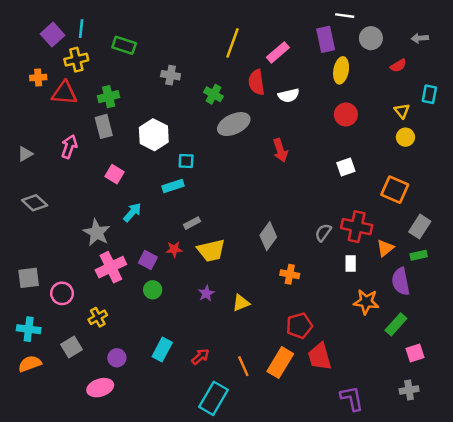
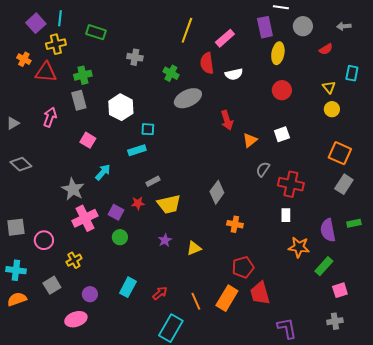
orange cross: (38, 78) -> (24, 59), turned 32
orange square: (395, 190) -> (340, 153), moved
gray semicircle: (323, 233) -> (263, 169), moved
orange triangle: (385, 248) -> (250, 140), moved
green rectangle: (419, 255) -> (354, 223), moved

